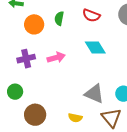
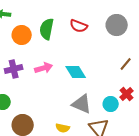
green semicircle: (59, 18) -> (47, 29), size x1.5
cyan diamond: (95, 48) -> (76, 72), moved

